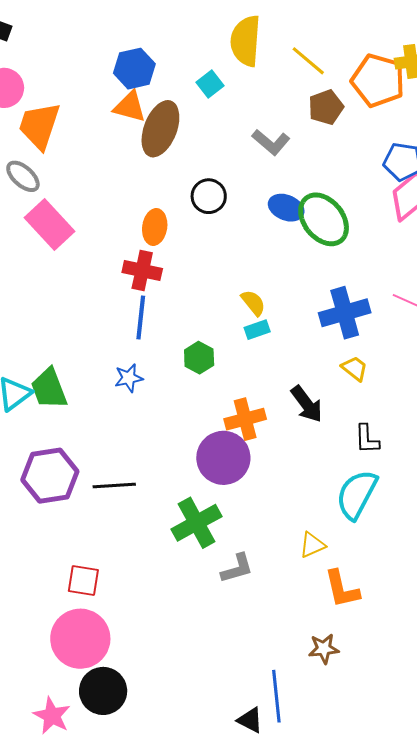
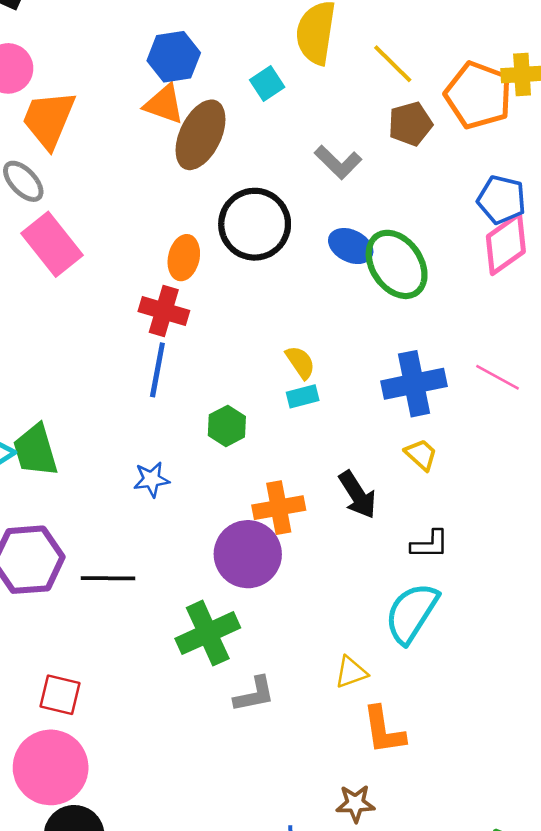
black circle: (209, 196) -> (255, 224), size x1.6
blue star: (129, 378) -> (151, 479), moved
black L-shape: (367, 439) -> (430, 544), turned -92

